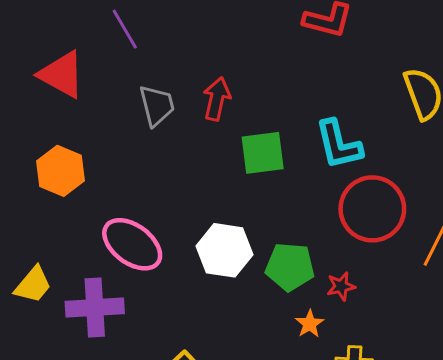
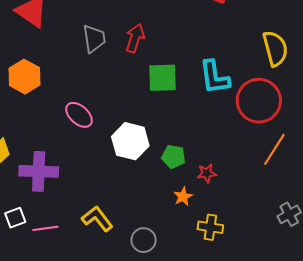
red circle: (372, 209) -> (259, 101), moved
pink ellipse: (132, 244) -> (79, 115), moved, size x0.7
green pentagon: (290, 267) -> (174, 157), size x0.7

